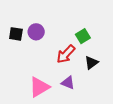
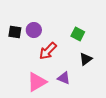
green square: (83, 36) -> (78, 34), turned -32
red arrow: (66, 54) -> (48, 51), moved

